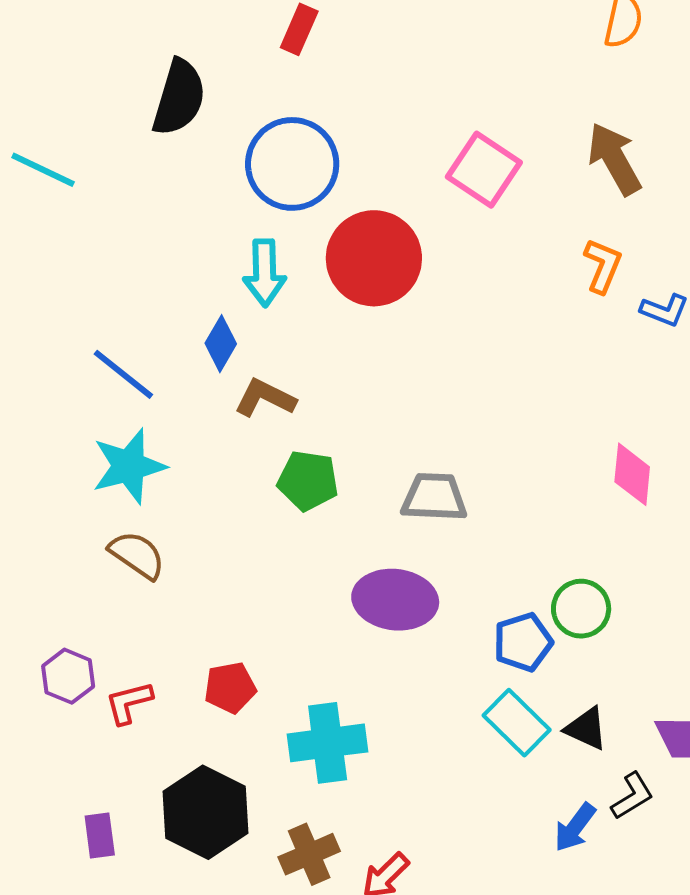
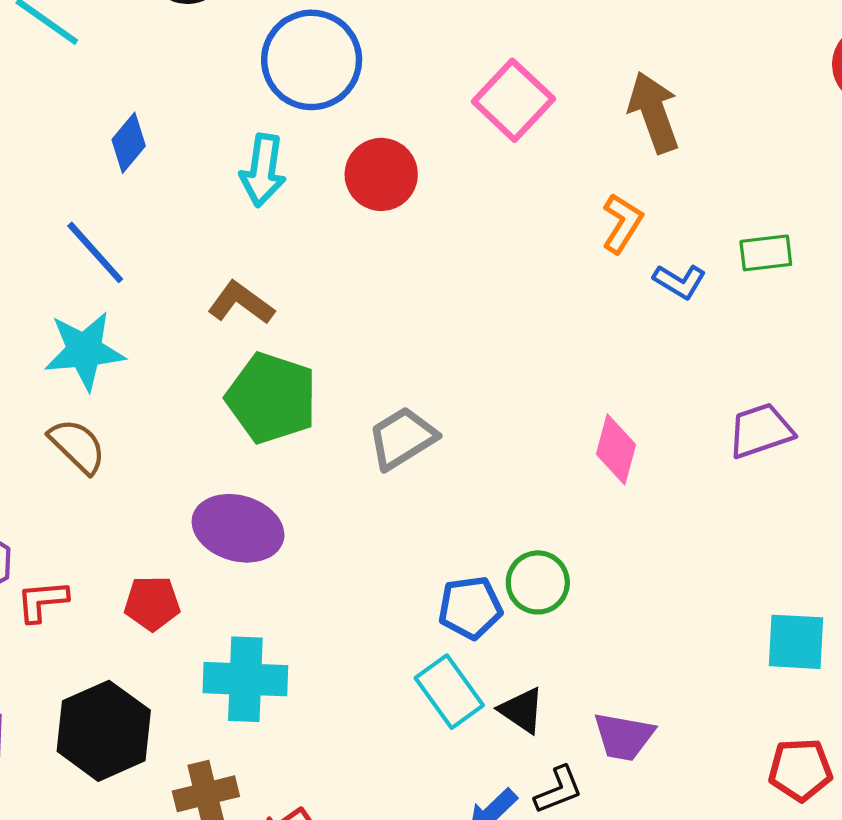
red circle: (374, 258) -> (381, 174), size x0.7
blue diamond: (221, 344) -> (129, 143), moved
green pentagon: (308, 481) -> (272, 398), size x1.4
gray trapezoid: (434, 497) -> (402, 438), turned -44
purple ellipse: (395, 600) -> (238, 528), moved

